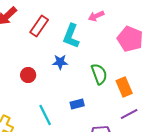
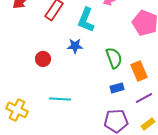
blue rectangle: (77, 104) -> (117, 88), moved
cyan line: (45, 115) -> (60, 99), turned -60

